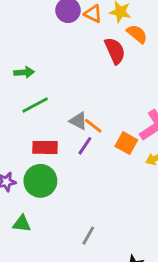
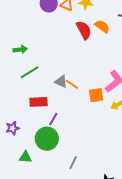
orange semicircle: (137, 34) -> (102, 26), moved
orange square: (126, 143) -> (96, 95), turned -35
purple line: (85, 146) -> (53, 119), moved
green circle: (40, 181) -> (47, 139), moved

